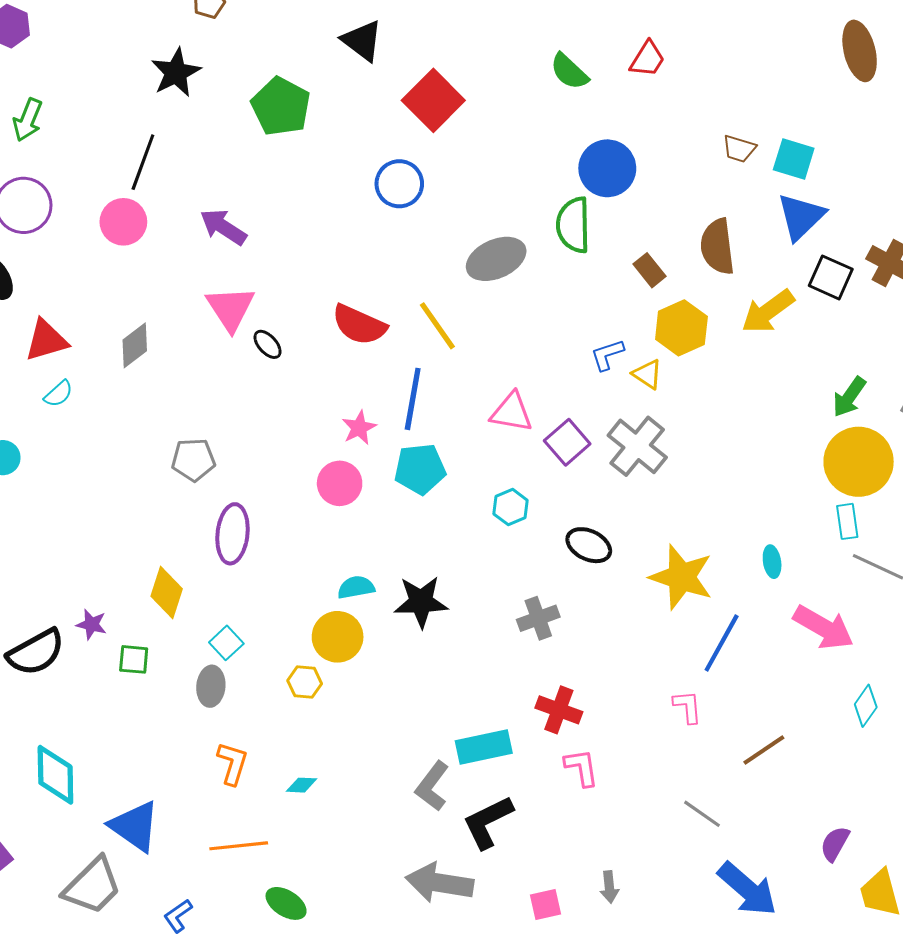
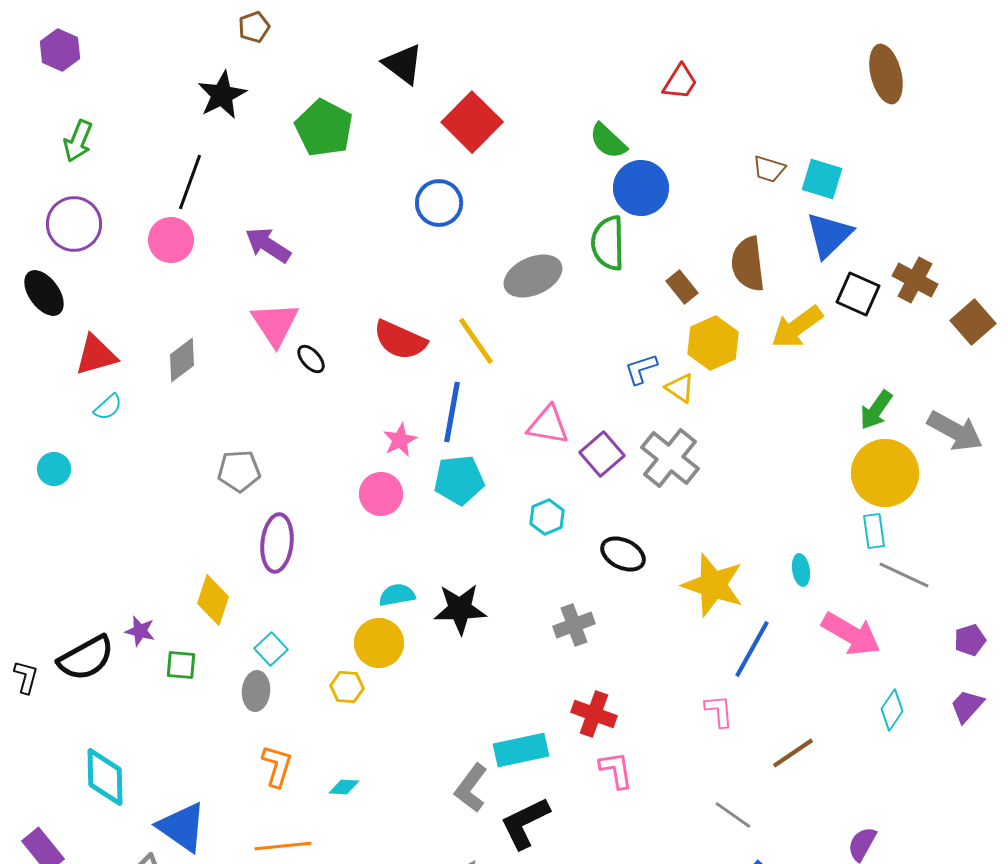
green semicircle: (569, 72) -> (608, 141), moved

